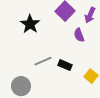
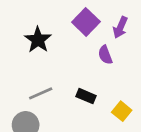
gray line: (43, 61) -> (41, 93), moved

